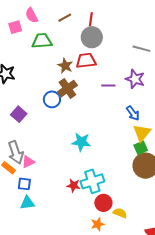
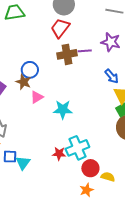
red trapezoid: (86, 61) -> (60, 28), turned -40
brown star: (65, 66) -> (23, 82), moved
brown cross: (67, 89) -> (67, 54), moved, turned 30
pink triangle: (28, 162) -> (37, 97), moved
cyan triangle: (27, 203) -> (23, 163), moved, turned -42

